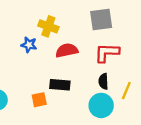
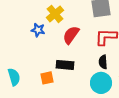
yellow cross: (48, 26) -> (55, 14), turned 30
red semicircle: (67, 50) -> (71, 35), turned -42

